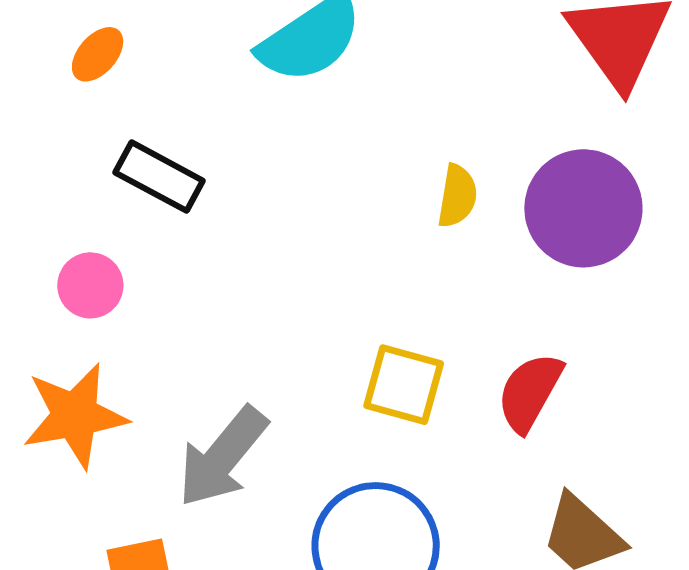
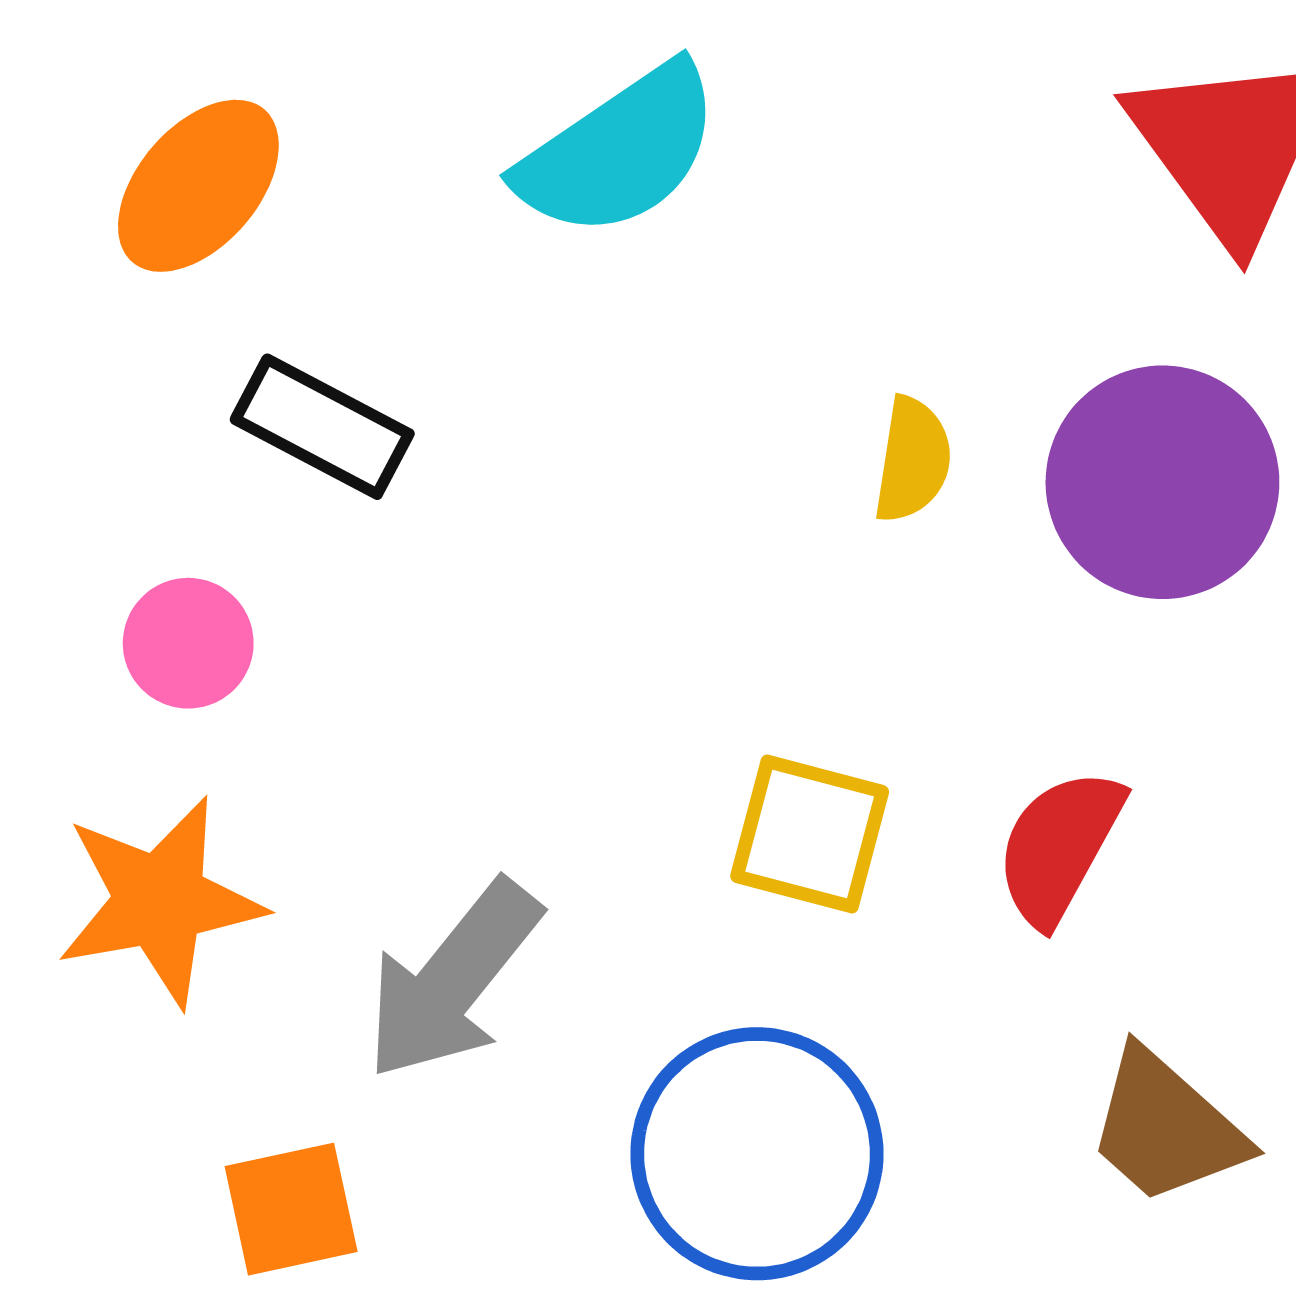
orange ellipse: (98, 54) -> (198, 186), size x1.6

